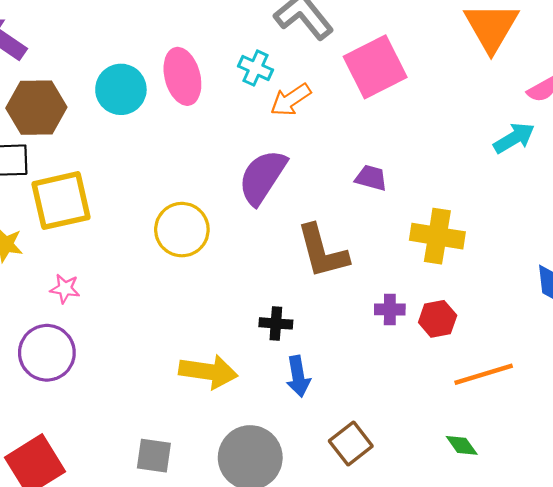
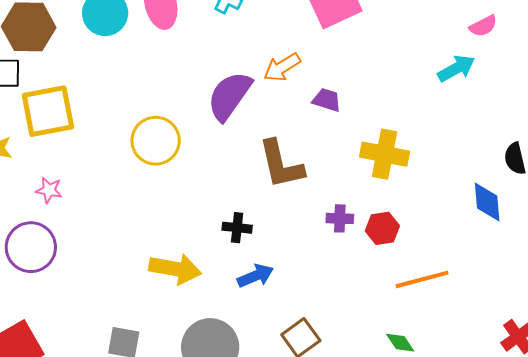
orange arrow: (291, 100) -> (282, 67), moved
blue arrow: (298, 376) -> (256, 276), turned -105

